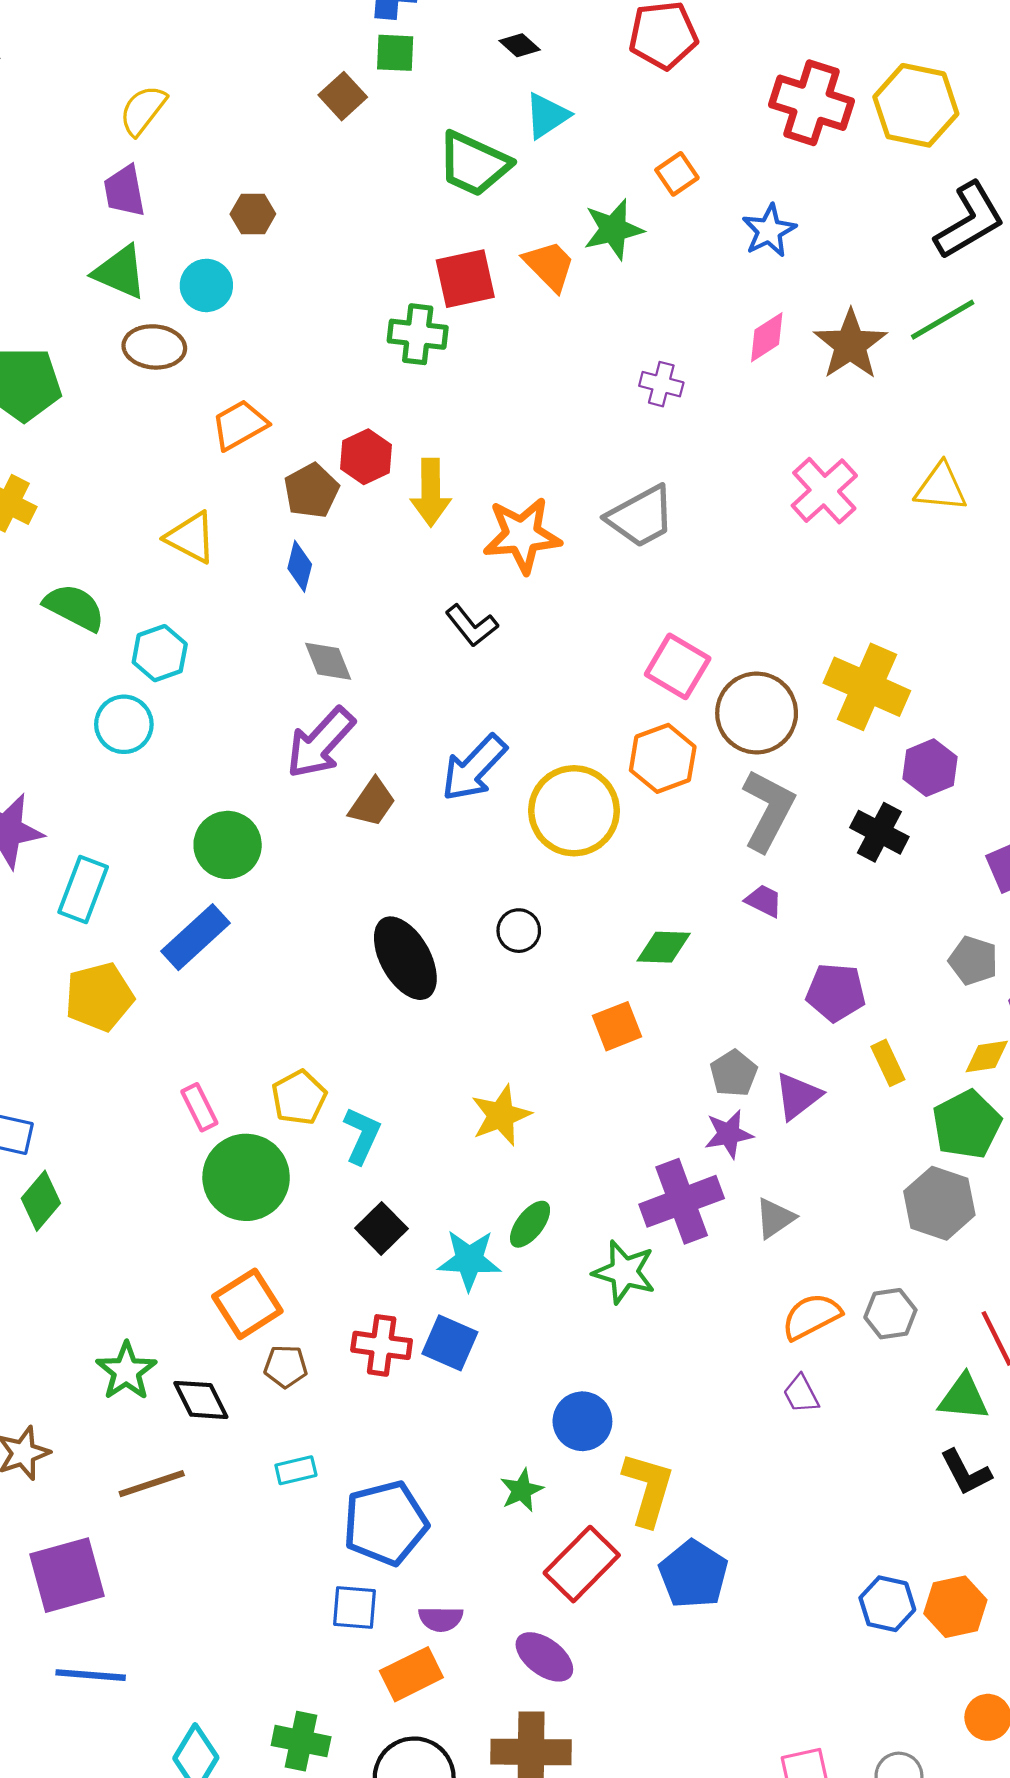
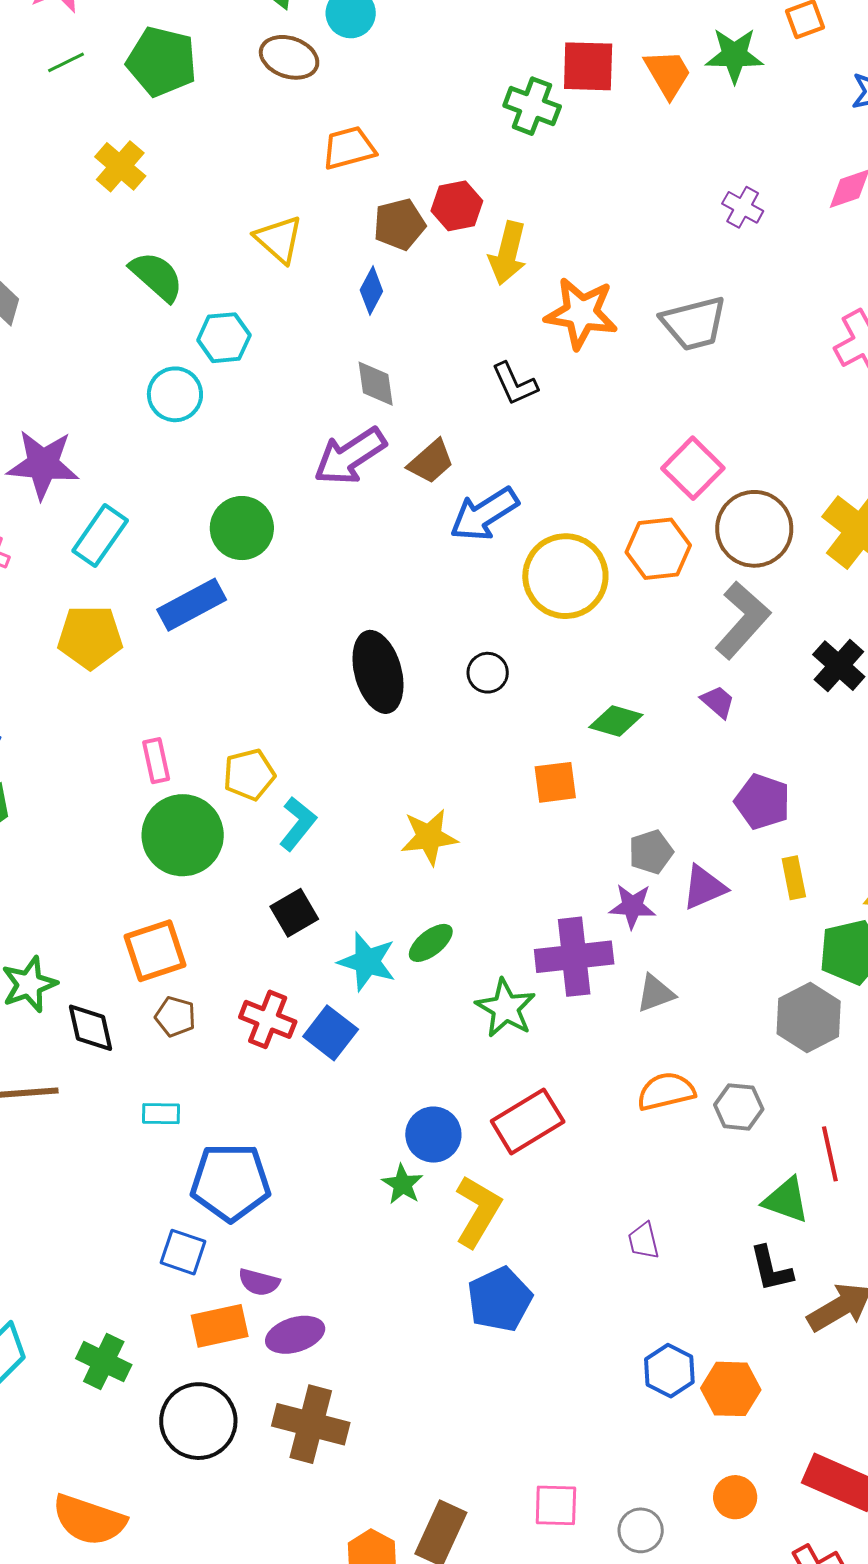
brown trapezoid: (372, 803) -> (431, 462), moved
purple trapezoid: (801, 1394) -> (643, 1241), moved
green star: (522, 1490) -> (402, 1184), moved, turned -30
red rectangle: (582, 1564) -> (528, 1121), moved
purple ellipse: (544, 1657) -> (295, 1335), moved, turned -68

